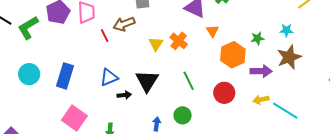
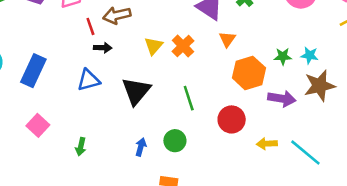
cyan star: (286, 30) -> (310, 55), moved
black arrow: (124, 95) -> (103, 48), moved
yellow arrow: (261, 100) -> (267, 144), moved
pink square: (74, 118) -> (38, 125), size x0.7

